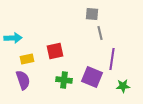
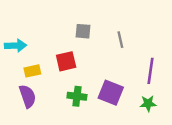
gray square: (92, 14) -> (83, 31), moved
purple line: (112, 59) -> (150, 71), moved

